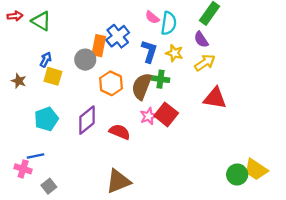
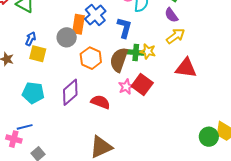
yellow star: (174, 53) -> (148, 51), moved
cyan pentagon: (46, 119) -> (33, 93), turned 30

